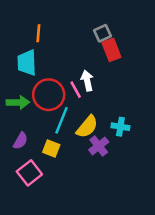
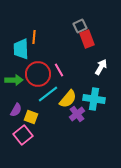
orange line: (38, 33) -> (34, 37), moved
white arrow: (87, 81) -> (101, 67), moved, turned 42
cyan line: (61, 120) -> (48, 94), turned 30
cyan cross: (120, 127) -> (94, 99), size x1.5
yellow square: (51, 148) -> (31, 117), moved

